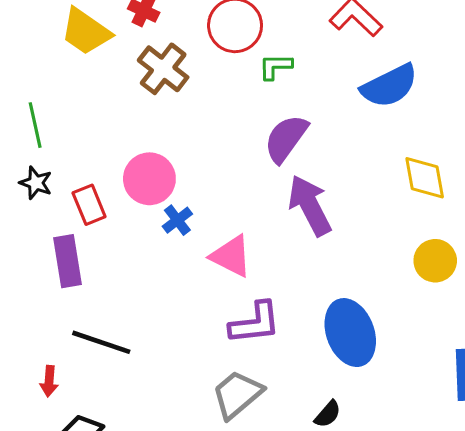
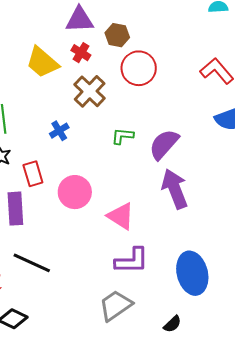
green L-shape: (275, 67) -> (122, 136), moved
pink circle: (149, 179) -> (75, 192), moved
blue cross: (177, 220) -> (59, 131), moved

